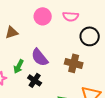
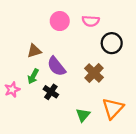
brown triangle: (12, 32) -> (34, 51), moved
brown cross: (74, 63) -> (94, 73), turned 30

